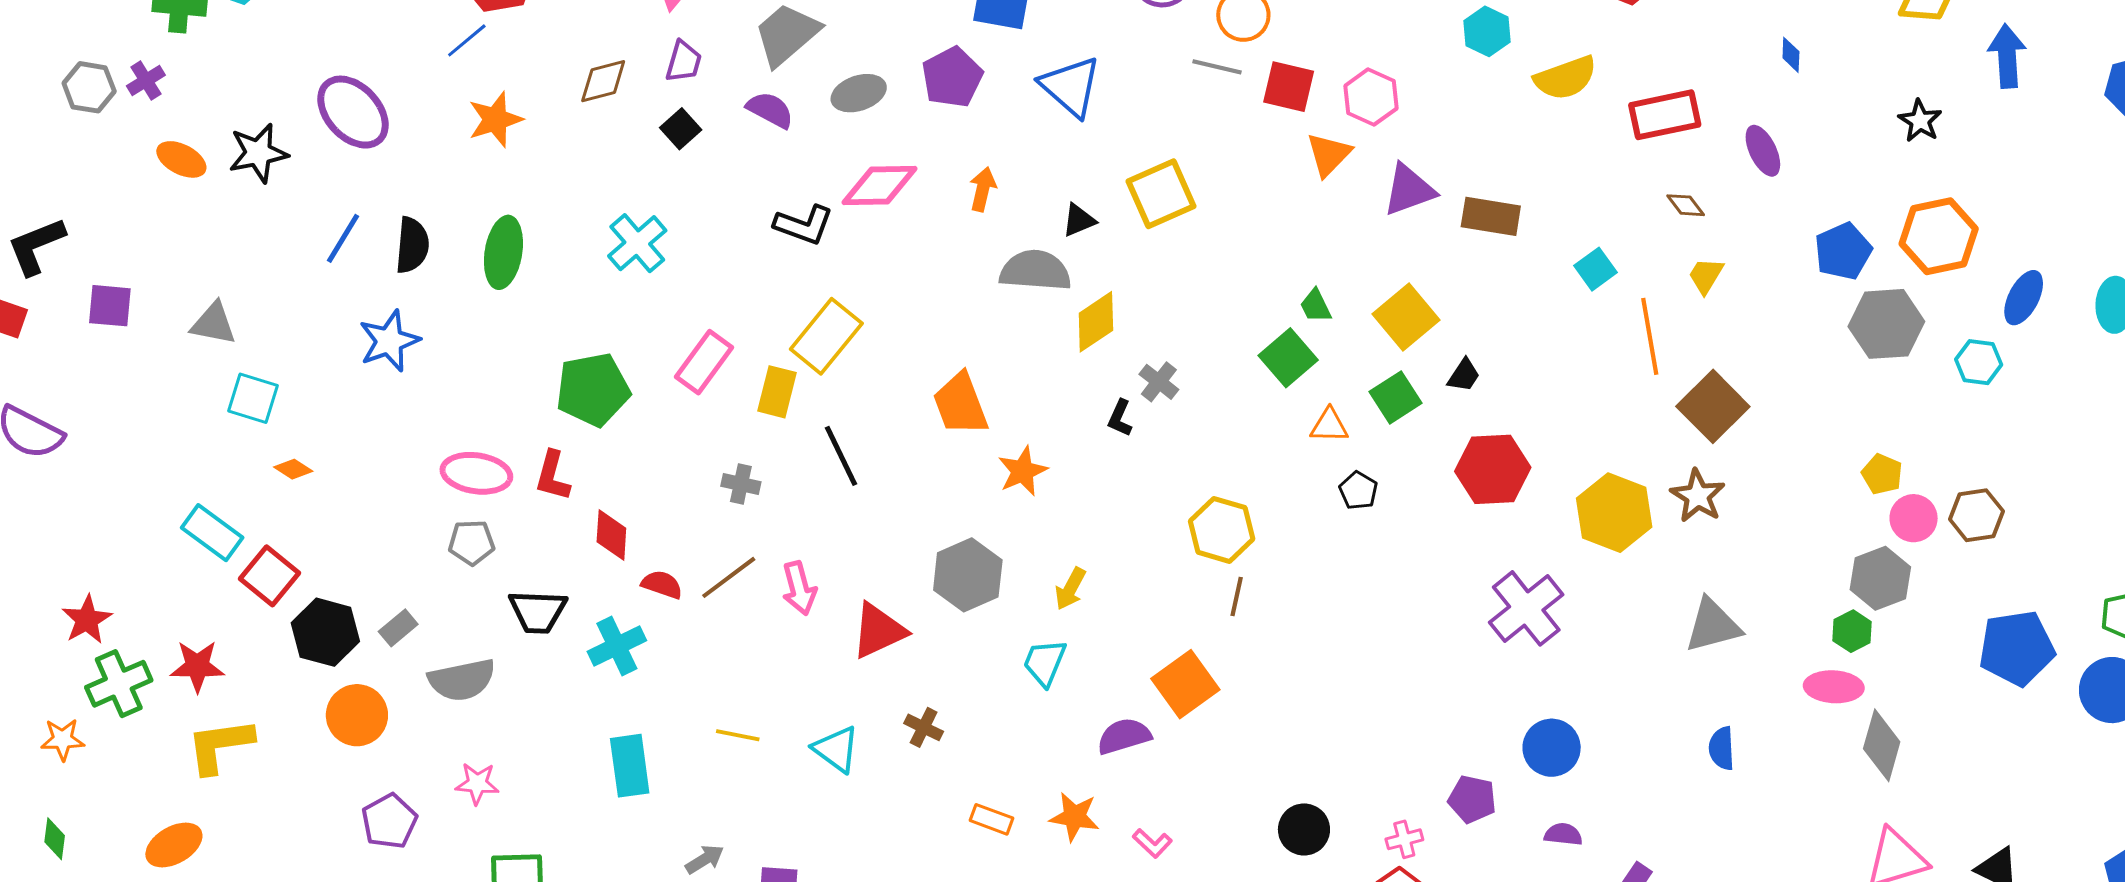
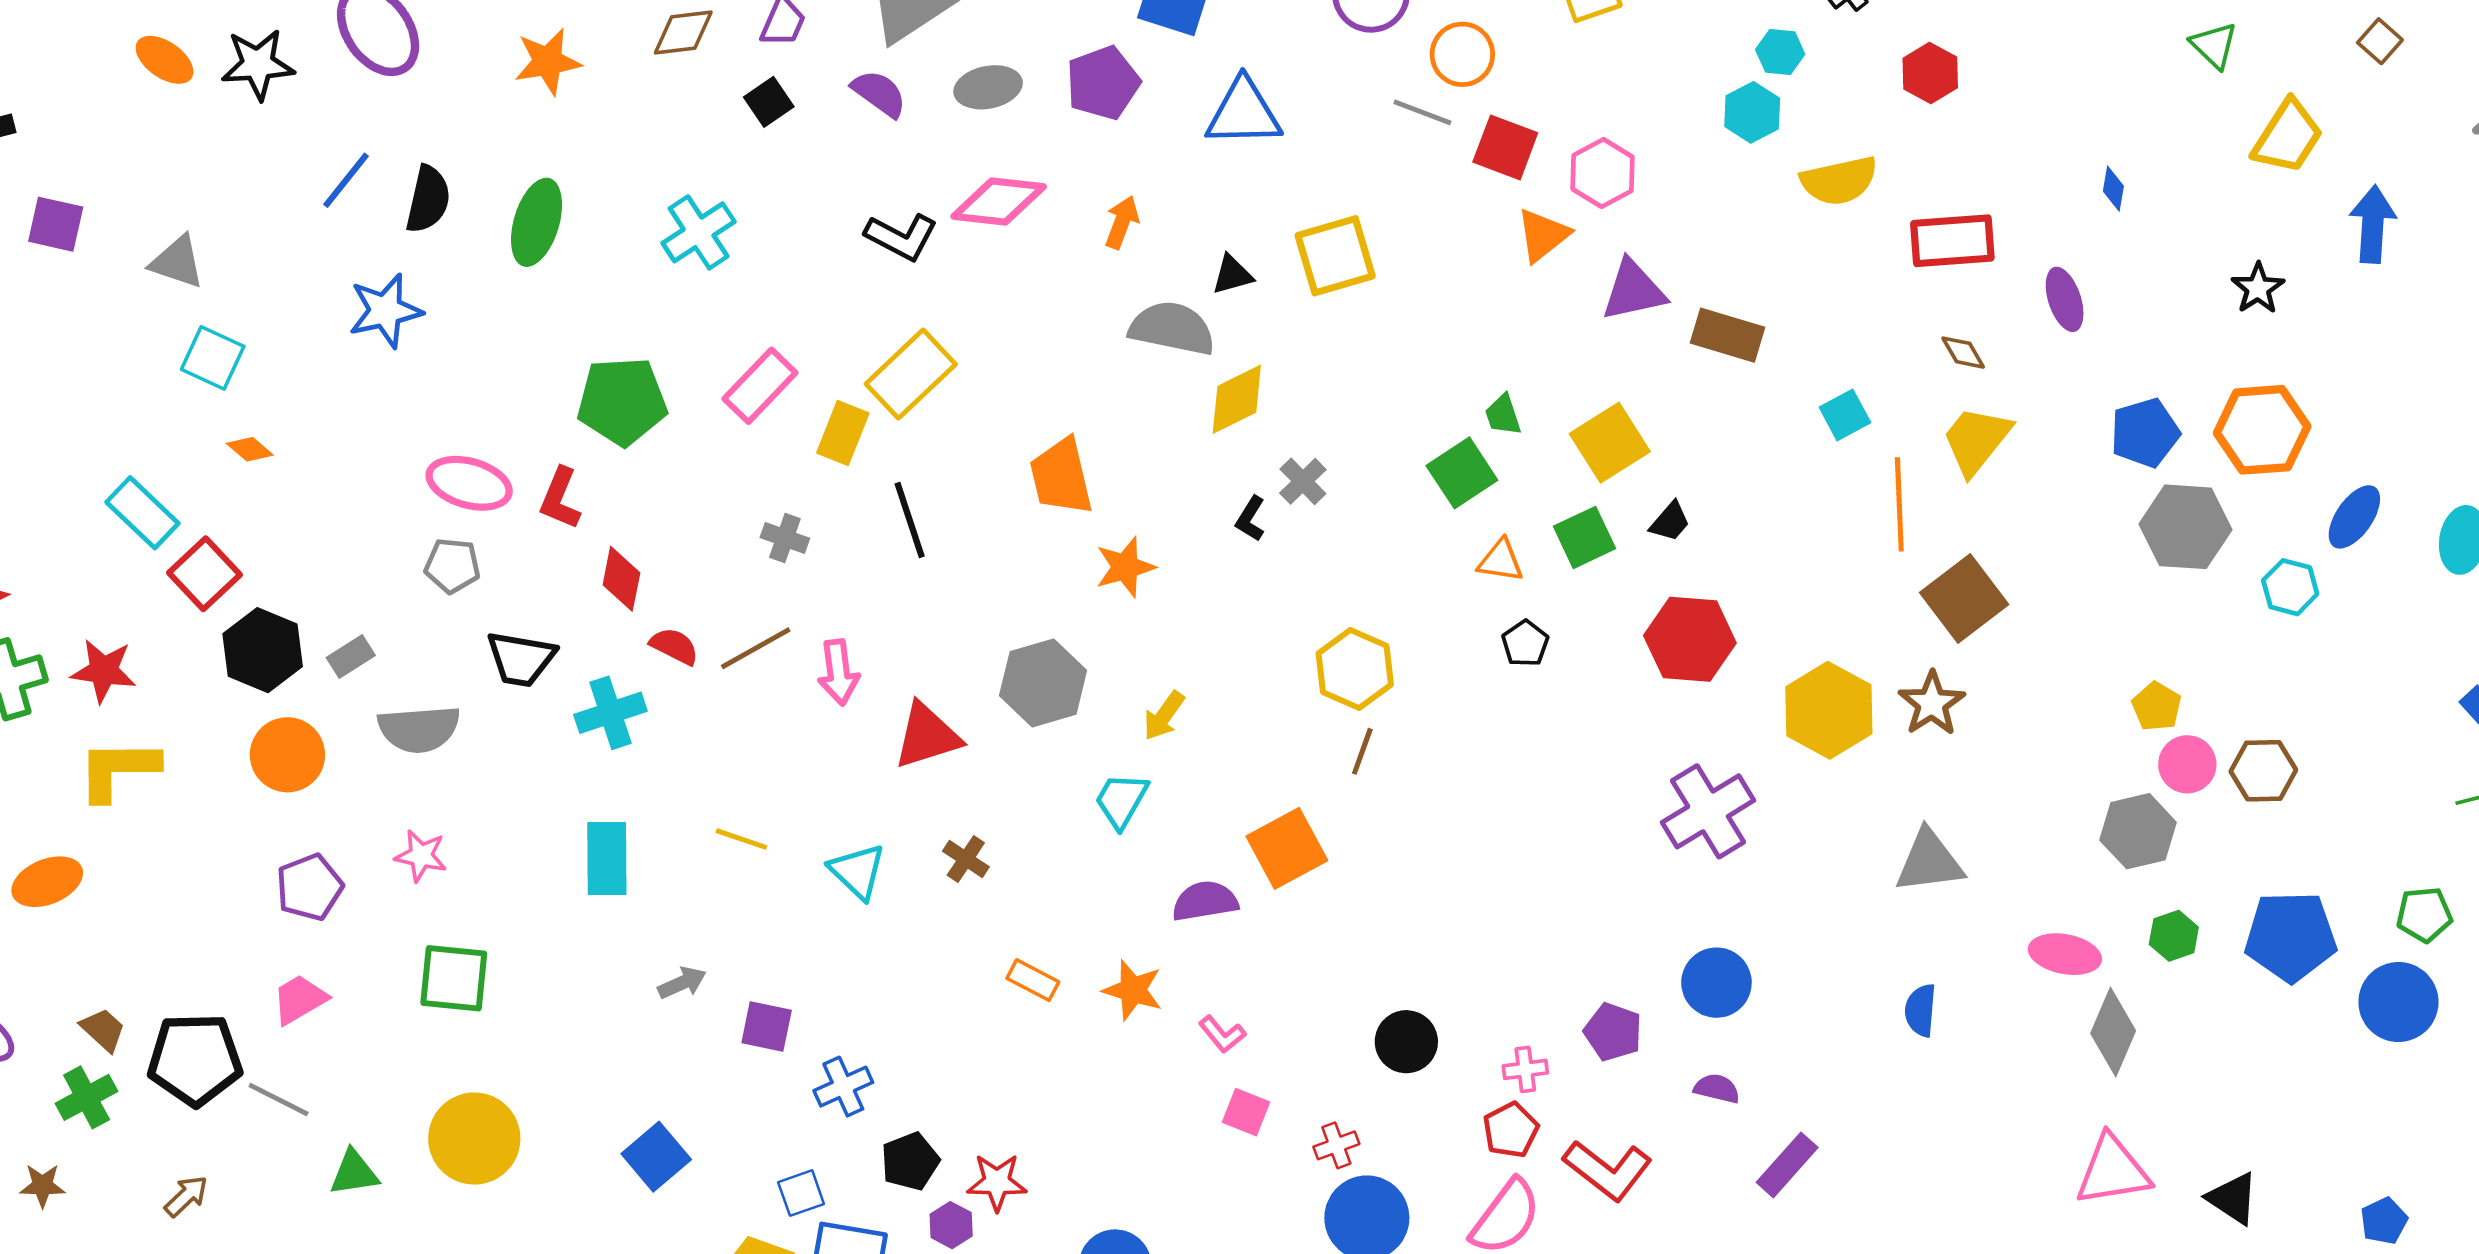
blue triangle: (1071, 86) -> (1244, 113), turned -50
yellow trapezoid: (1706, 276) -> (1976, 440), size x1.6
green hexagon: (1852, 631) -> (2174, 936), moved

